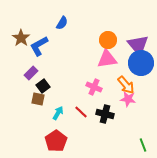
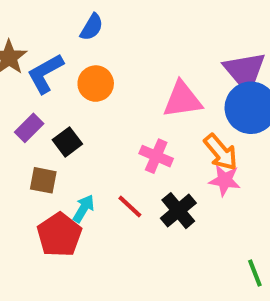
orange circle: (108, 40) -> (96, 84), moved
black square: (43, 86) -> (67, 142), moved
black cross: (105, 114) -> (178, 211), turned 36
red pentagon: (56, 141) -> (59, 235), moved

